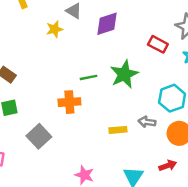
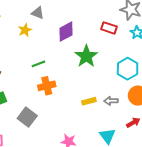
purple diamond: (107, 24) -> (66, 32), moved
green line: (88, 77) -> (38, 64), moved
gray arrow: (147, 122) -> (111, 101), moved

